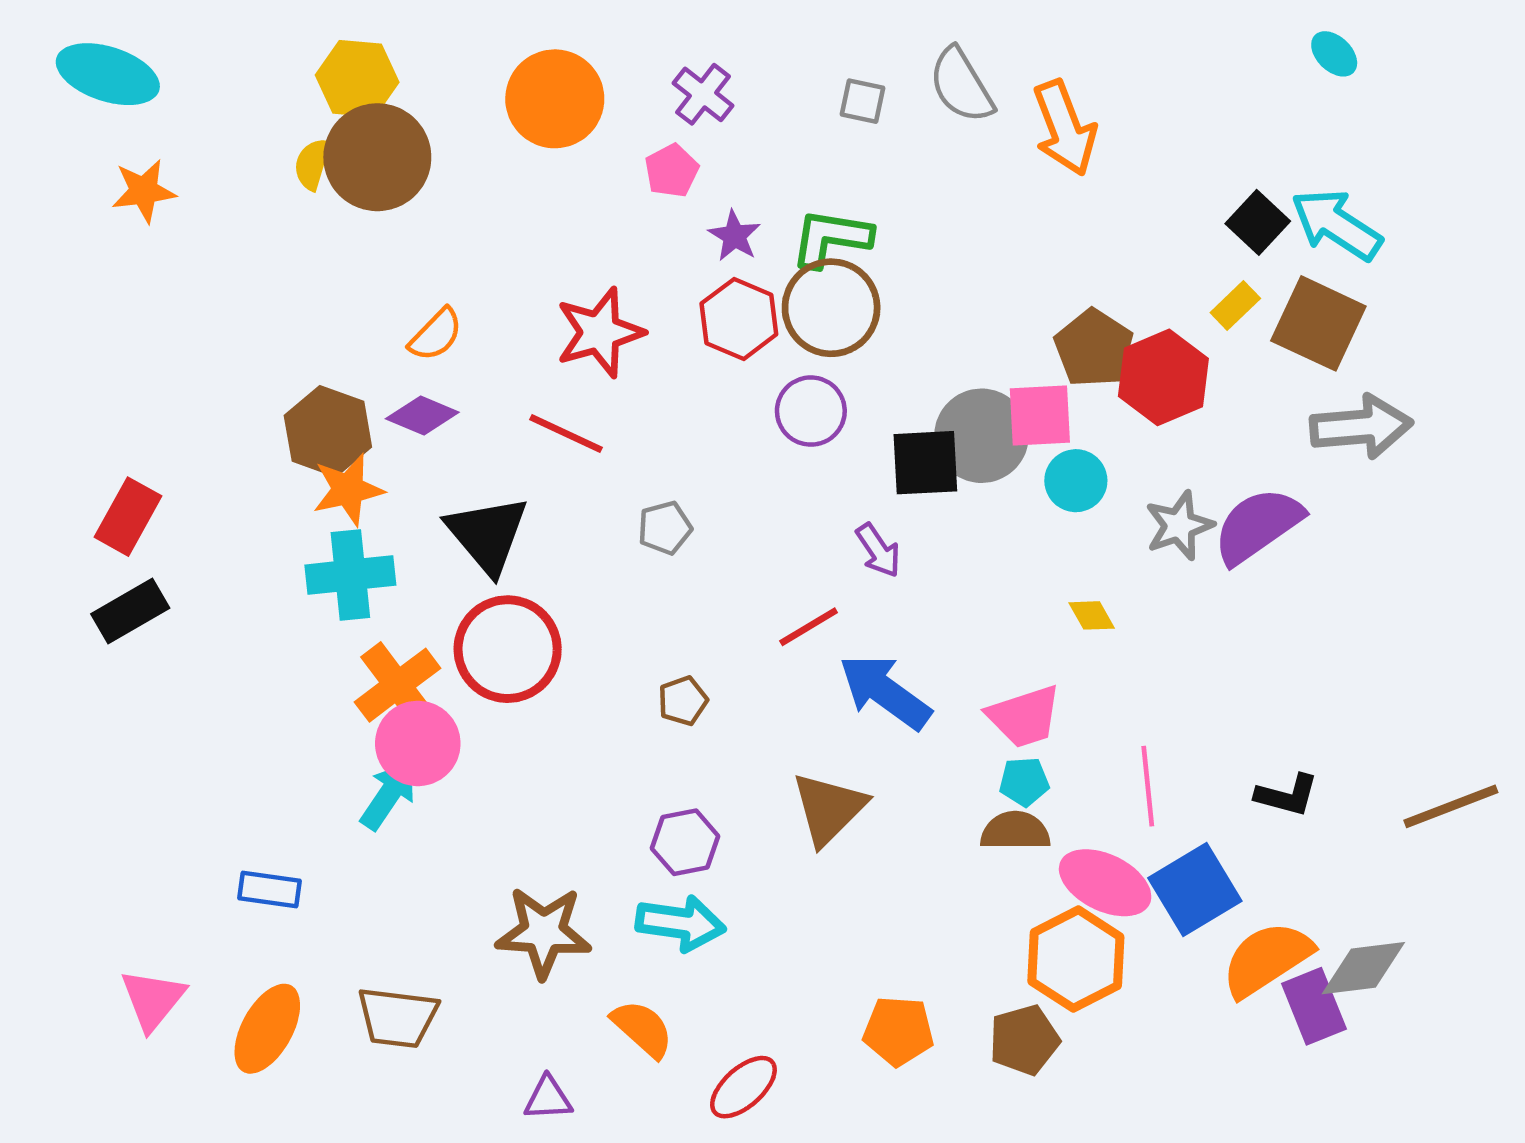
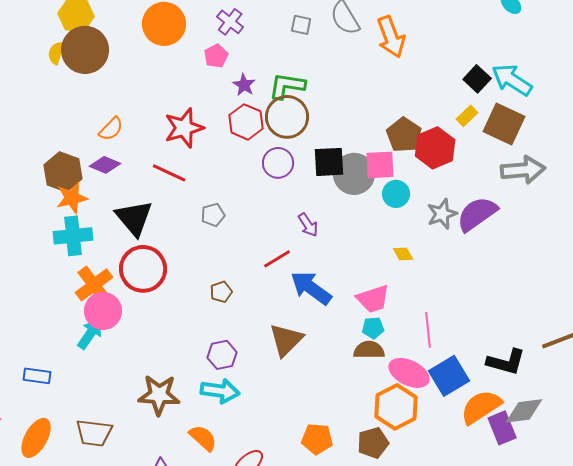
black square: (925, 463) -> (329, 162), moved
black L-shape: (1287, 795) -> (506, 362), moved, size x1.4

